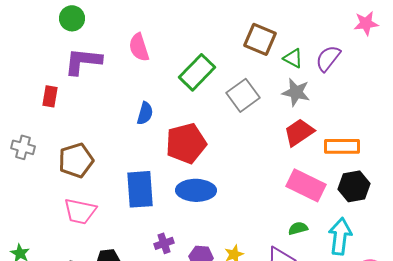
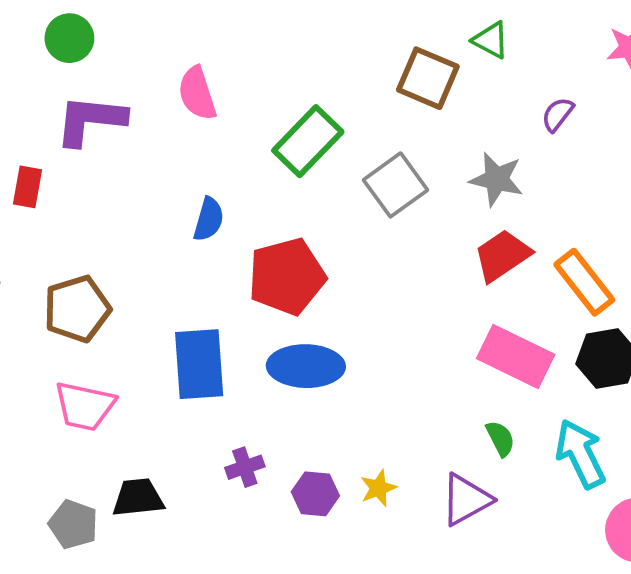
green triangle: (293, 58) -> (491, 40), moved
purple semicircle: (328, 58) -> (558, 114), size x0.7
orange rectangle: (342, 146) -> (584, 282), turned 52
green semicircle: (298, 228) -> (500, 439), turned 78
cyan arrow: (340, 236) -> (580, 454), turned -33

